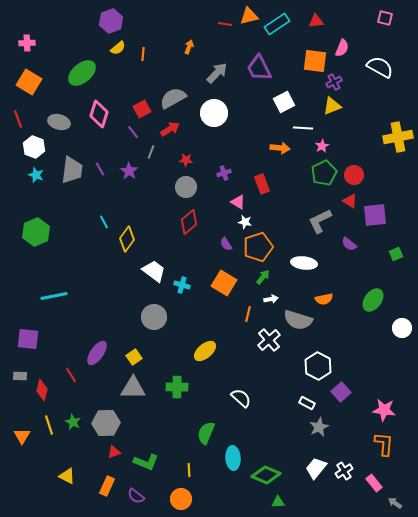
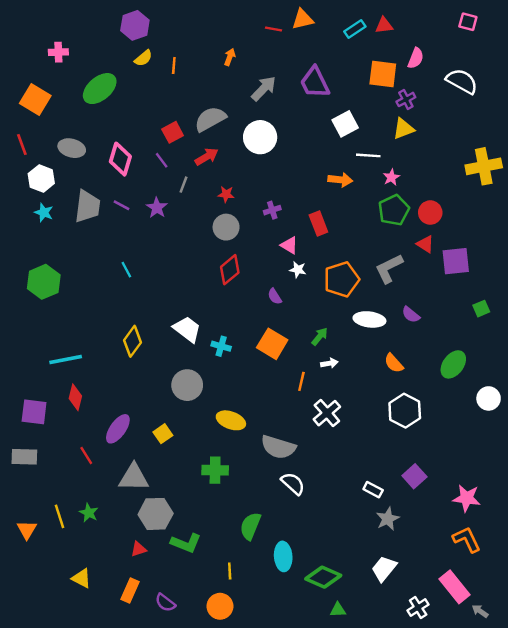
cyan rectangle: (277, 24) -> (355, 29), moved, size x0.7
pink cross: (27, 43) -> (58, 52), moved
pink diamond: (99, 114) -> (120, 159), moved
purple line: (100, 169) -> (122, 205), turned -32
yellow diamond: (127, 239) -> (132, 341), moved
purple semicircle: (349, 244) -> (411, 315), moved
orange pentagon: (258, 247) -> (342, 279), moved
orange semicircle: (324, 299) -> (394, 363), turned 60
gray semicircle: (298, 320) -> (278, 447), moved
yellow ellipse: (205, 351) -> (231, 420), moved, turned 60
white hexagon: (318, 366) -> (405, 411), moved
gray rectangle: (20, 376) -> (24, 457), size x1.5
gray triangle: (133, 388) -> (134, 477), moved
red diamond: (42, 390) -> (75, 397), moved
gray hexagon: (106, 423) -> (156, 514), moved
orange L-shape: (384, 444) -> (467, 539), turned -30
green L-shape: (146, 462) -> (186, 543), moved
white cross: (344, 471) -> (418, 607), moved
pink rectangle: (374, 483) -> (455, 587), size x1.5

